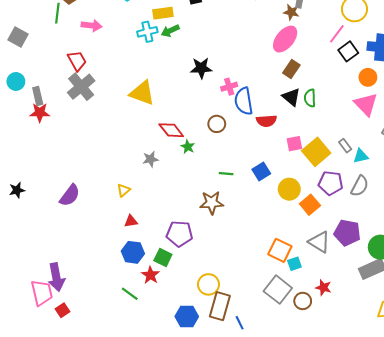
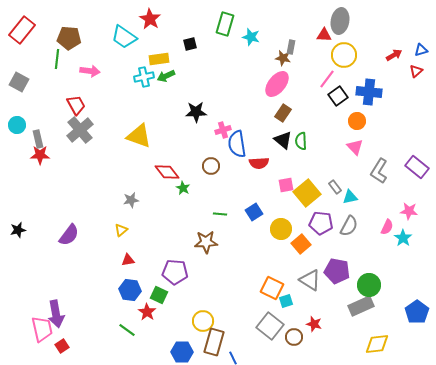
pink triangle: (366, 104) -> (355, 147), size x0.7
gray star: (150, 159) -> (131, 200), moved

